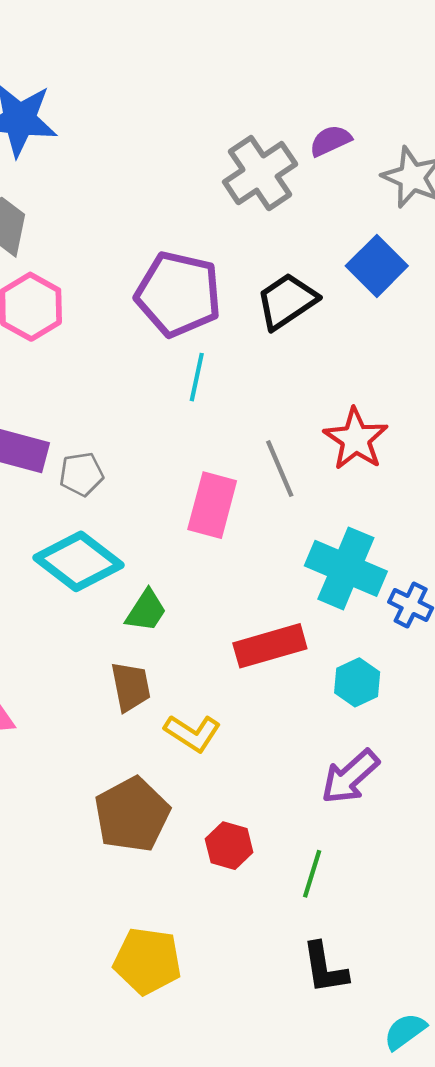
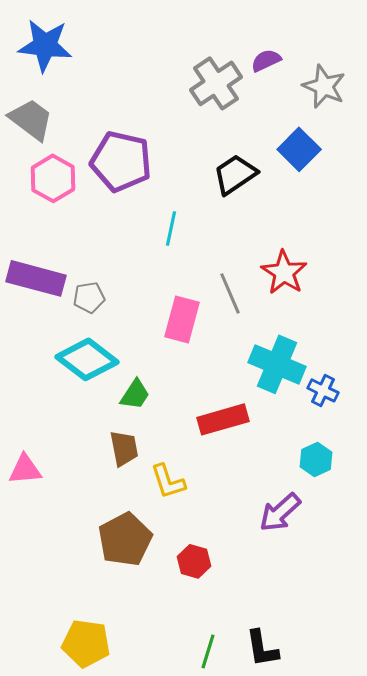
purple pentagon: (178, 294) -> (121, 161), moved
cyan hexagon: (357, 682) -> (316, 459), moved
yellow L-shape: (193, 733) -> (168, 481), turned 39
green line: (312, 874) -> (208, 651), moved
yellow pentagon: (147, 961) -> (86, 643), moved

